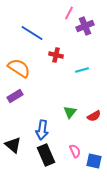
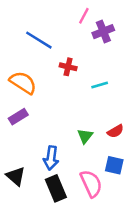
red semicircle: (94, 116) -> (115, 131), moved
pink semicircle: (75, 151) -> (91, 183), size x1.6
blue square: (94, 161) -> (114, 165), moved

